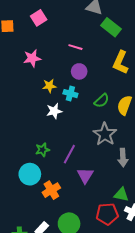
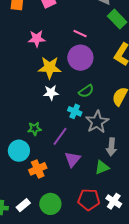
purple circle: (79, 71) -> (80, 58), size x1.6
yellow star: (49, 86) -> (50, 68), size x1.6
cyan cross: (70, 94) -> (75, 111), moved
green semicircle: (102, 101) -> (86, 91), moved
green triangle: (121, 195) -> (102, 167), moved, turned -42

